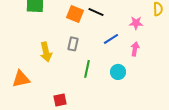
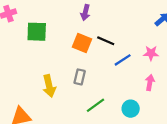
blue line: (111, 39) -> (123, 60), moved
green line: (87, 69) -> (96, 105), turned 42

